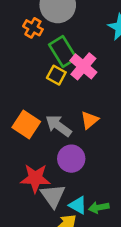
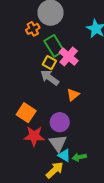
orange cross: (33, 28) -> (33, 29), turned 32
orange square: (26, 124) -> (26, 113), moved
gray arrow: (59, 126) -> (50, 78), moved
gray triangle: (53, 196) -> (58, 143), moved

